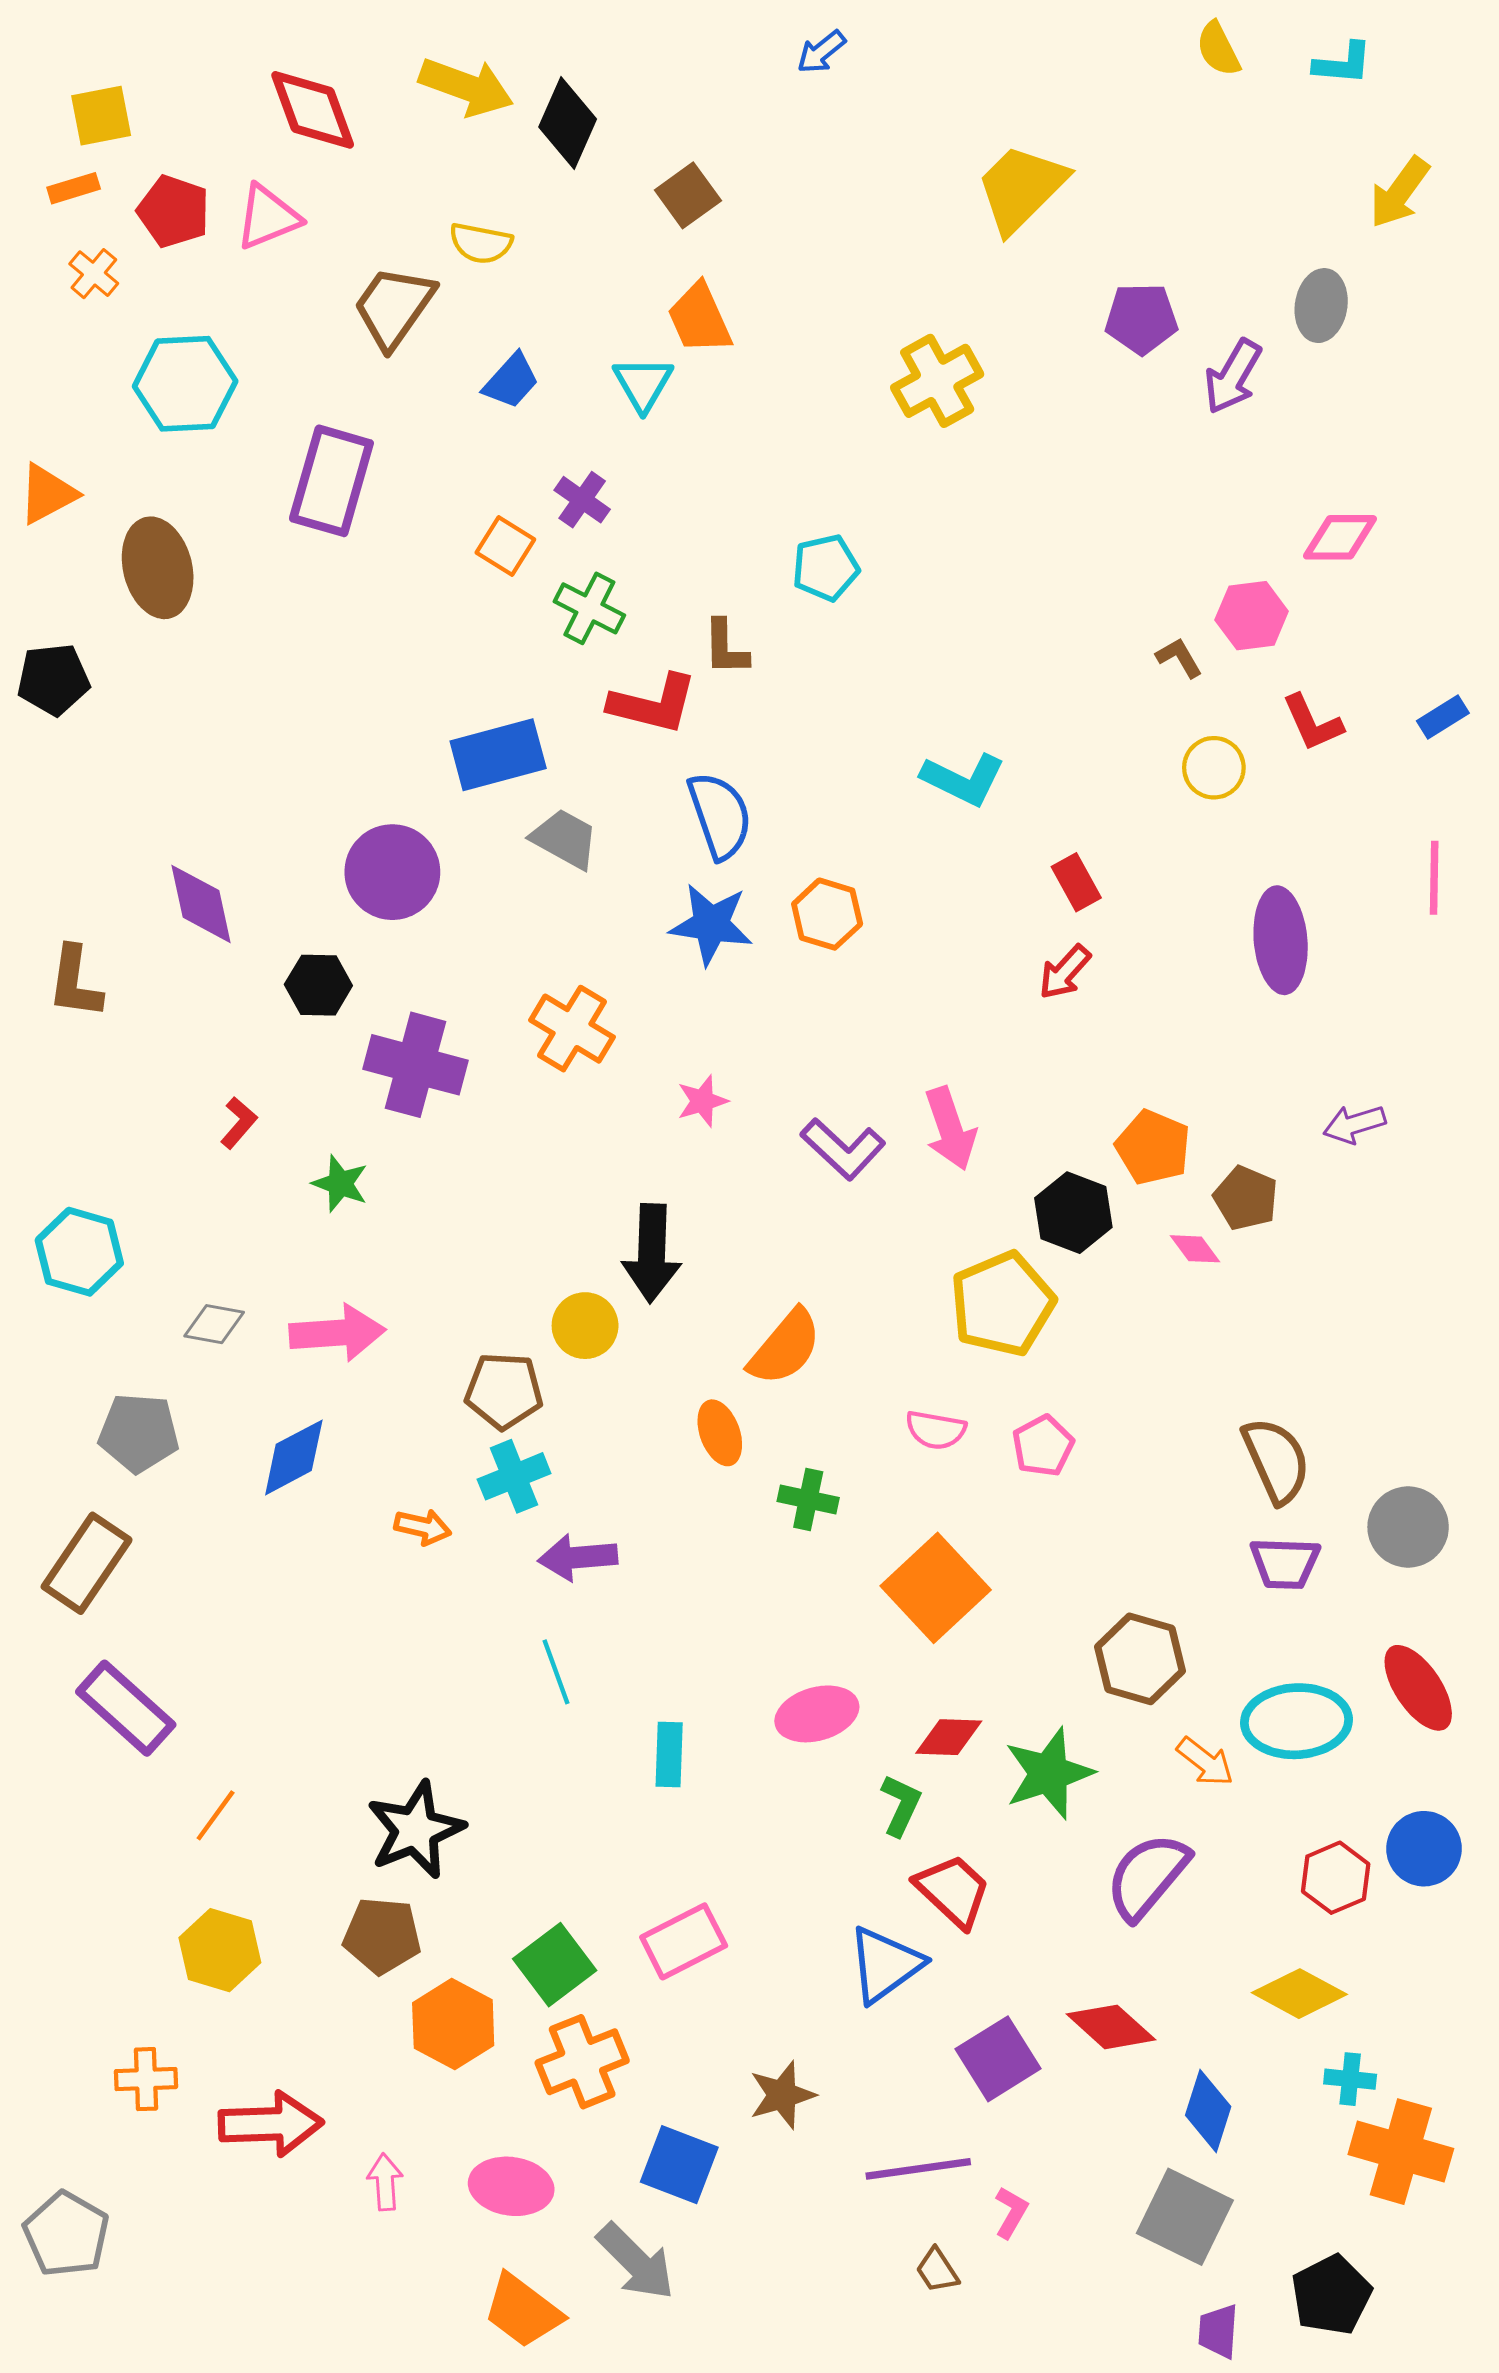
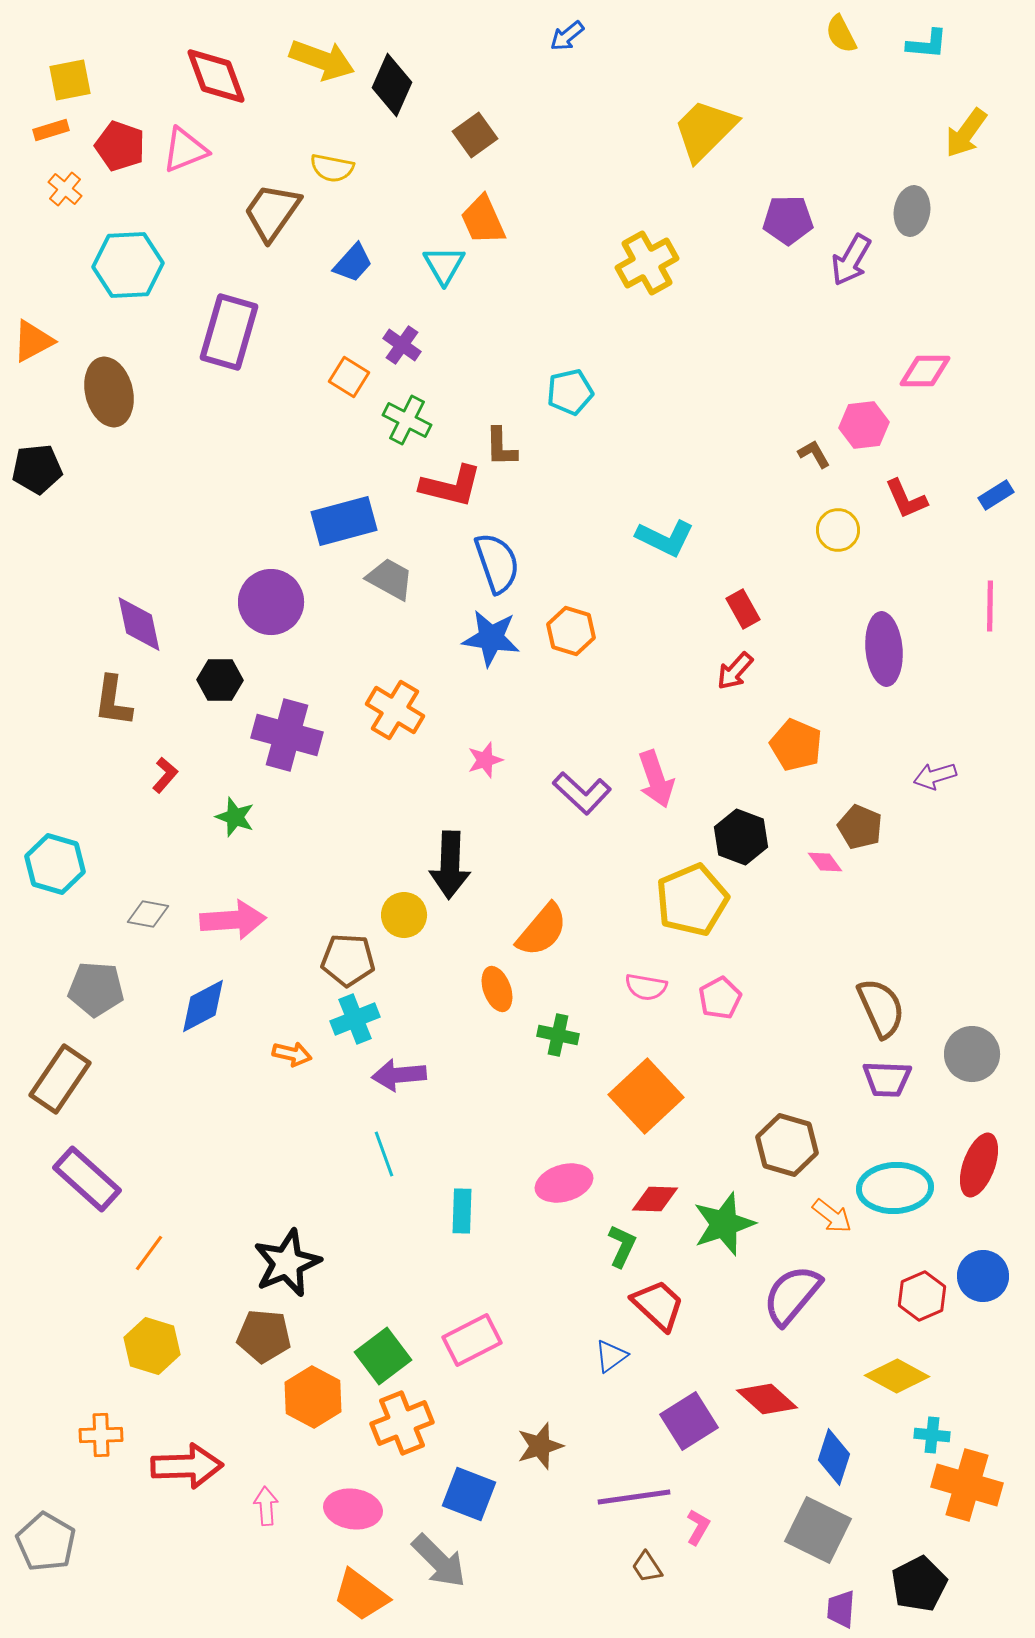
brown L-shape: (75, 982) -> (113, 701), moved
orange pentagon: (1153, 1147) -> (796, 745), moved
red ellipse: (1418, 1688) -> (979, 1165), turned 54
blue triangle: (885, 1965) -> (611, 1356), size x0.6

